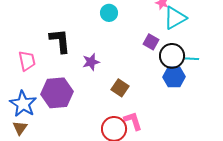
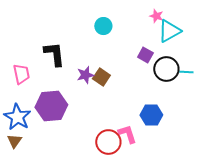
blue hexagon: (174, 77) -> (151, 115), moved
brown square: (120, 88) -> (101, 77), moved

